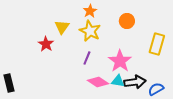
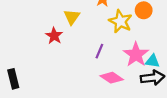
yellow star: (90, 31) -> (120, 21), moved
cyan triangle: (118, 81) -> (153, 61), moved

